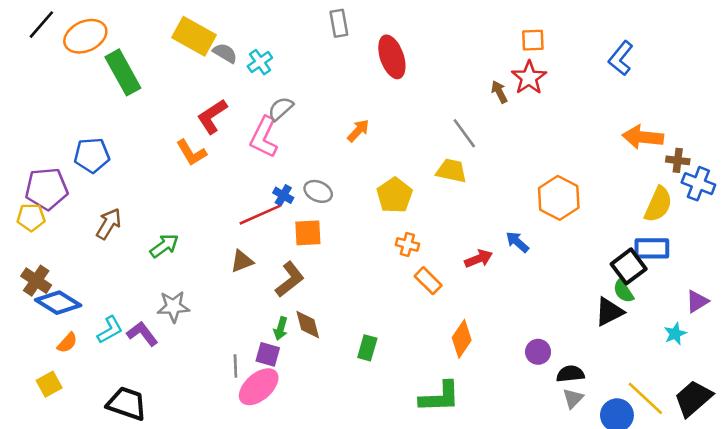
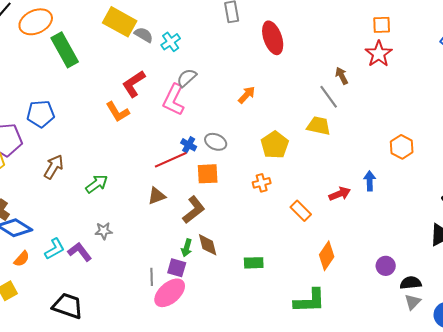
brown arrow: (499, 92) -> (342, 76), moved
orange hexagon: (559, 198) -> (402, 147), size x0.7
blue arrow: (517, 242) -> (370, 181), turned 48
orange cross: (407, 244) -> (262, 183), moved, turned -30
gray star: (173, 307) -> (104, 231), size x0.7
green rectangle: (367, 348) -> (254, 263), turned 72

